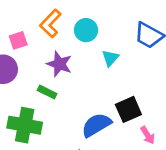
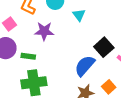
green rectangle: (47, 92) -> (28, 56), moved

